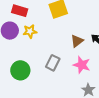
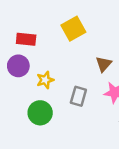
yellow star: (30, 31) -> (45, 80), moved

